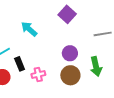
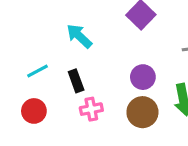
black rectangle: (20, 64) -> (76, 81), moved

